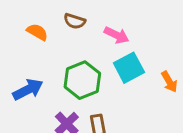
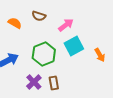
pink arrow: (117, 35) -> (66, 25), turned -63

